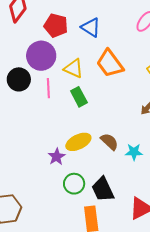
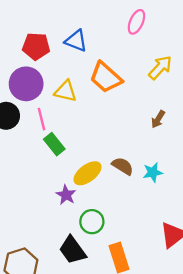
green rectangle: (79, 97) -> (54, 144), moved
black trapezoid: (103, 189) -> (72, 250), moved

